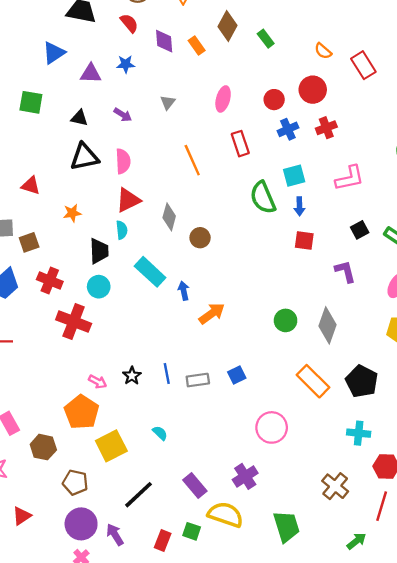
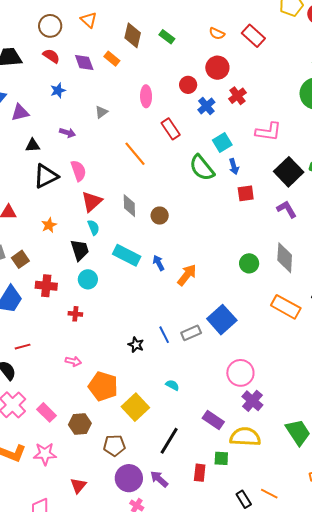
purple triangle: (91, 73) -> (20, 113), moved
gray triangle: (168, 102) -> (101, 112), turned 32
pink L-shape: (350, 178) -> (268, 132), turned 36
black square: (360, 230) -> (289, 172), size x1.8
red cross: (74, 322) -> (75, 314), size x0.5
blue square: (237, 375) -> (222, 320), size x1.8
pink arrow: (98, 382) -> (73, 361), moved
pink circle: (272, 427) -> (240, 373), moved

